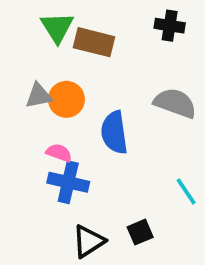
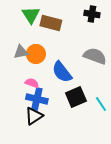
blue semicircle: (114, 132) -> (62, 72), turned -30
black square: (140, 232) -> (76, 97), moved, size x1.5
black triangle: (88, 241) -> (34, 116), moved

